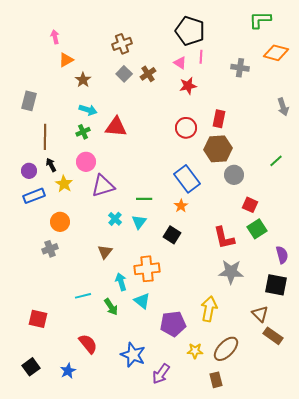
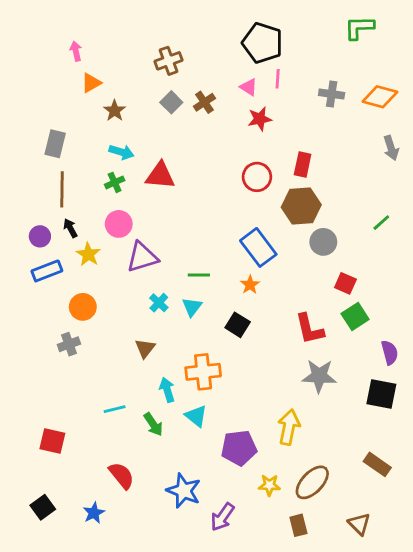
orange diamond: (276, 53) -> (380, 97), moved
gray rectangle: (29, 101) -> (55, 144), moved
brown triangle: (260, 314) -> (359, 524), moved

